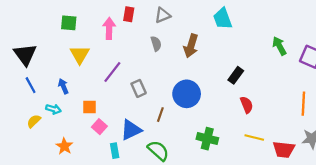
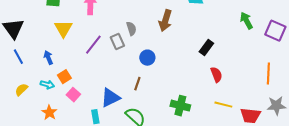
gray semicircle: (156, 44) -> (131, 29), moved
gray rectangle: (139, 88) -> (117, 42), moved
blue circle: (187, 94) -> (147, 58), moved, size x0.6
orange square: (89, 107) -> (64, 77), moved, turned -32
cyan arrow: (53, 109) -> (47, 85), moved
pink square: (99, 127) -> (73, 95), moved

